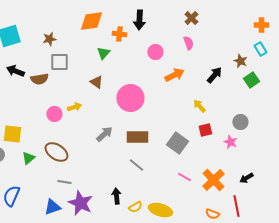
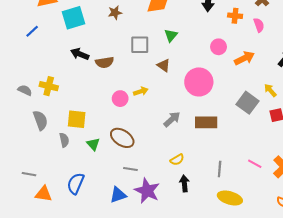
orange cross: (119, 34) -> (235, 16), moved
brown star: (49, 39) -> (115, 13), moved
pink circle: (155, 52) -> (219, 47), moved
gray square: (59, 62) -> (140, 45), moved
gray square: (177, 143) -> (248, 103), moved
green triangle: (28, 158) -> (93, 144), turned -32
gray line: (136, 165) -> (220, 169), moved, turned 56
yellow semicircle: (135, 207) -> (177, 160), moved

